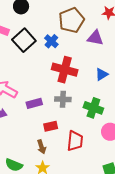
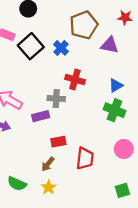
red cross: (65, 70) -> (75, 80), size x0.7
gray cross: (63, 99) -> (56, 99), moved
green cross: (93, 108) -> (114, 110), moved
brown arrow: (42, 147) -> (48, 164), turned 56

